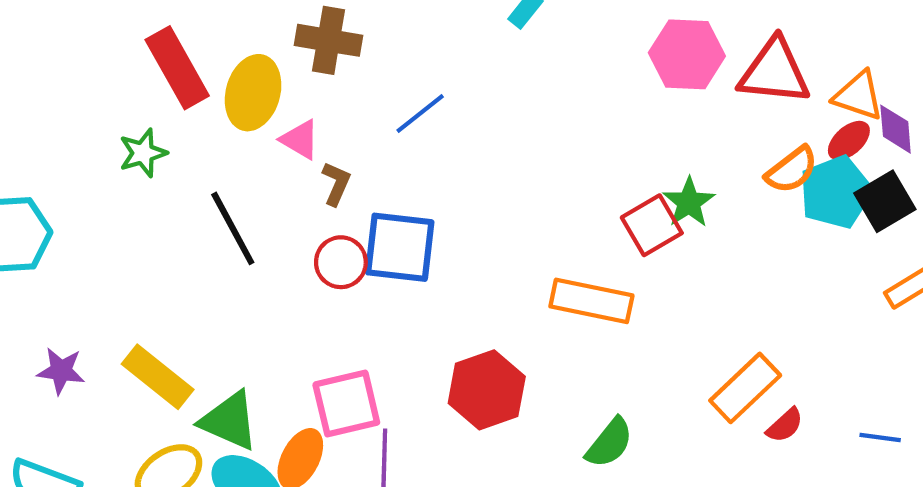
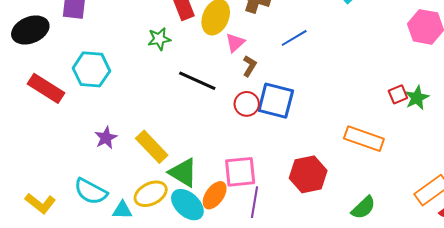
pink triangle: (300, 140) -> (235, 43), turned 40
red square: (652, 225) -> (398, 94), moved, size x0.7
black line: (233, 228) -> (197, 81), turned -45
purple star: (61, 371) -> (106, 138), turned 30

